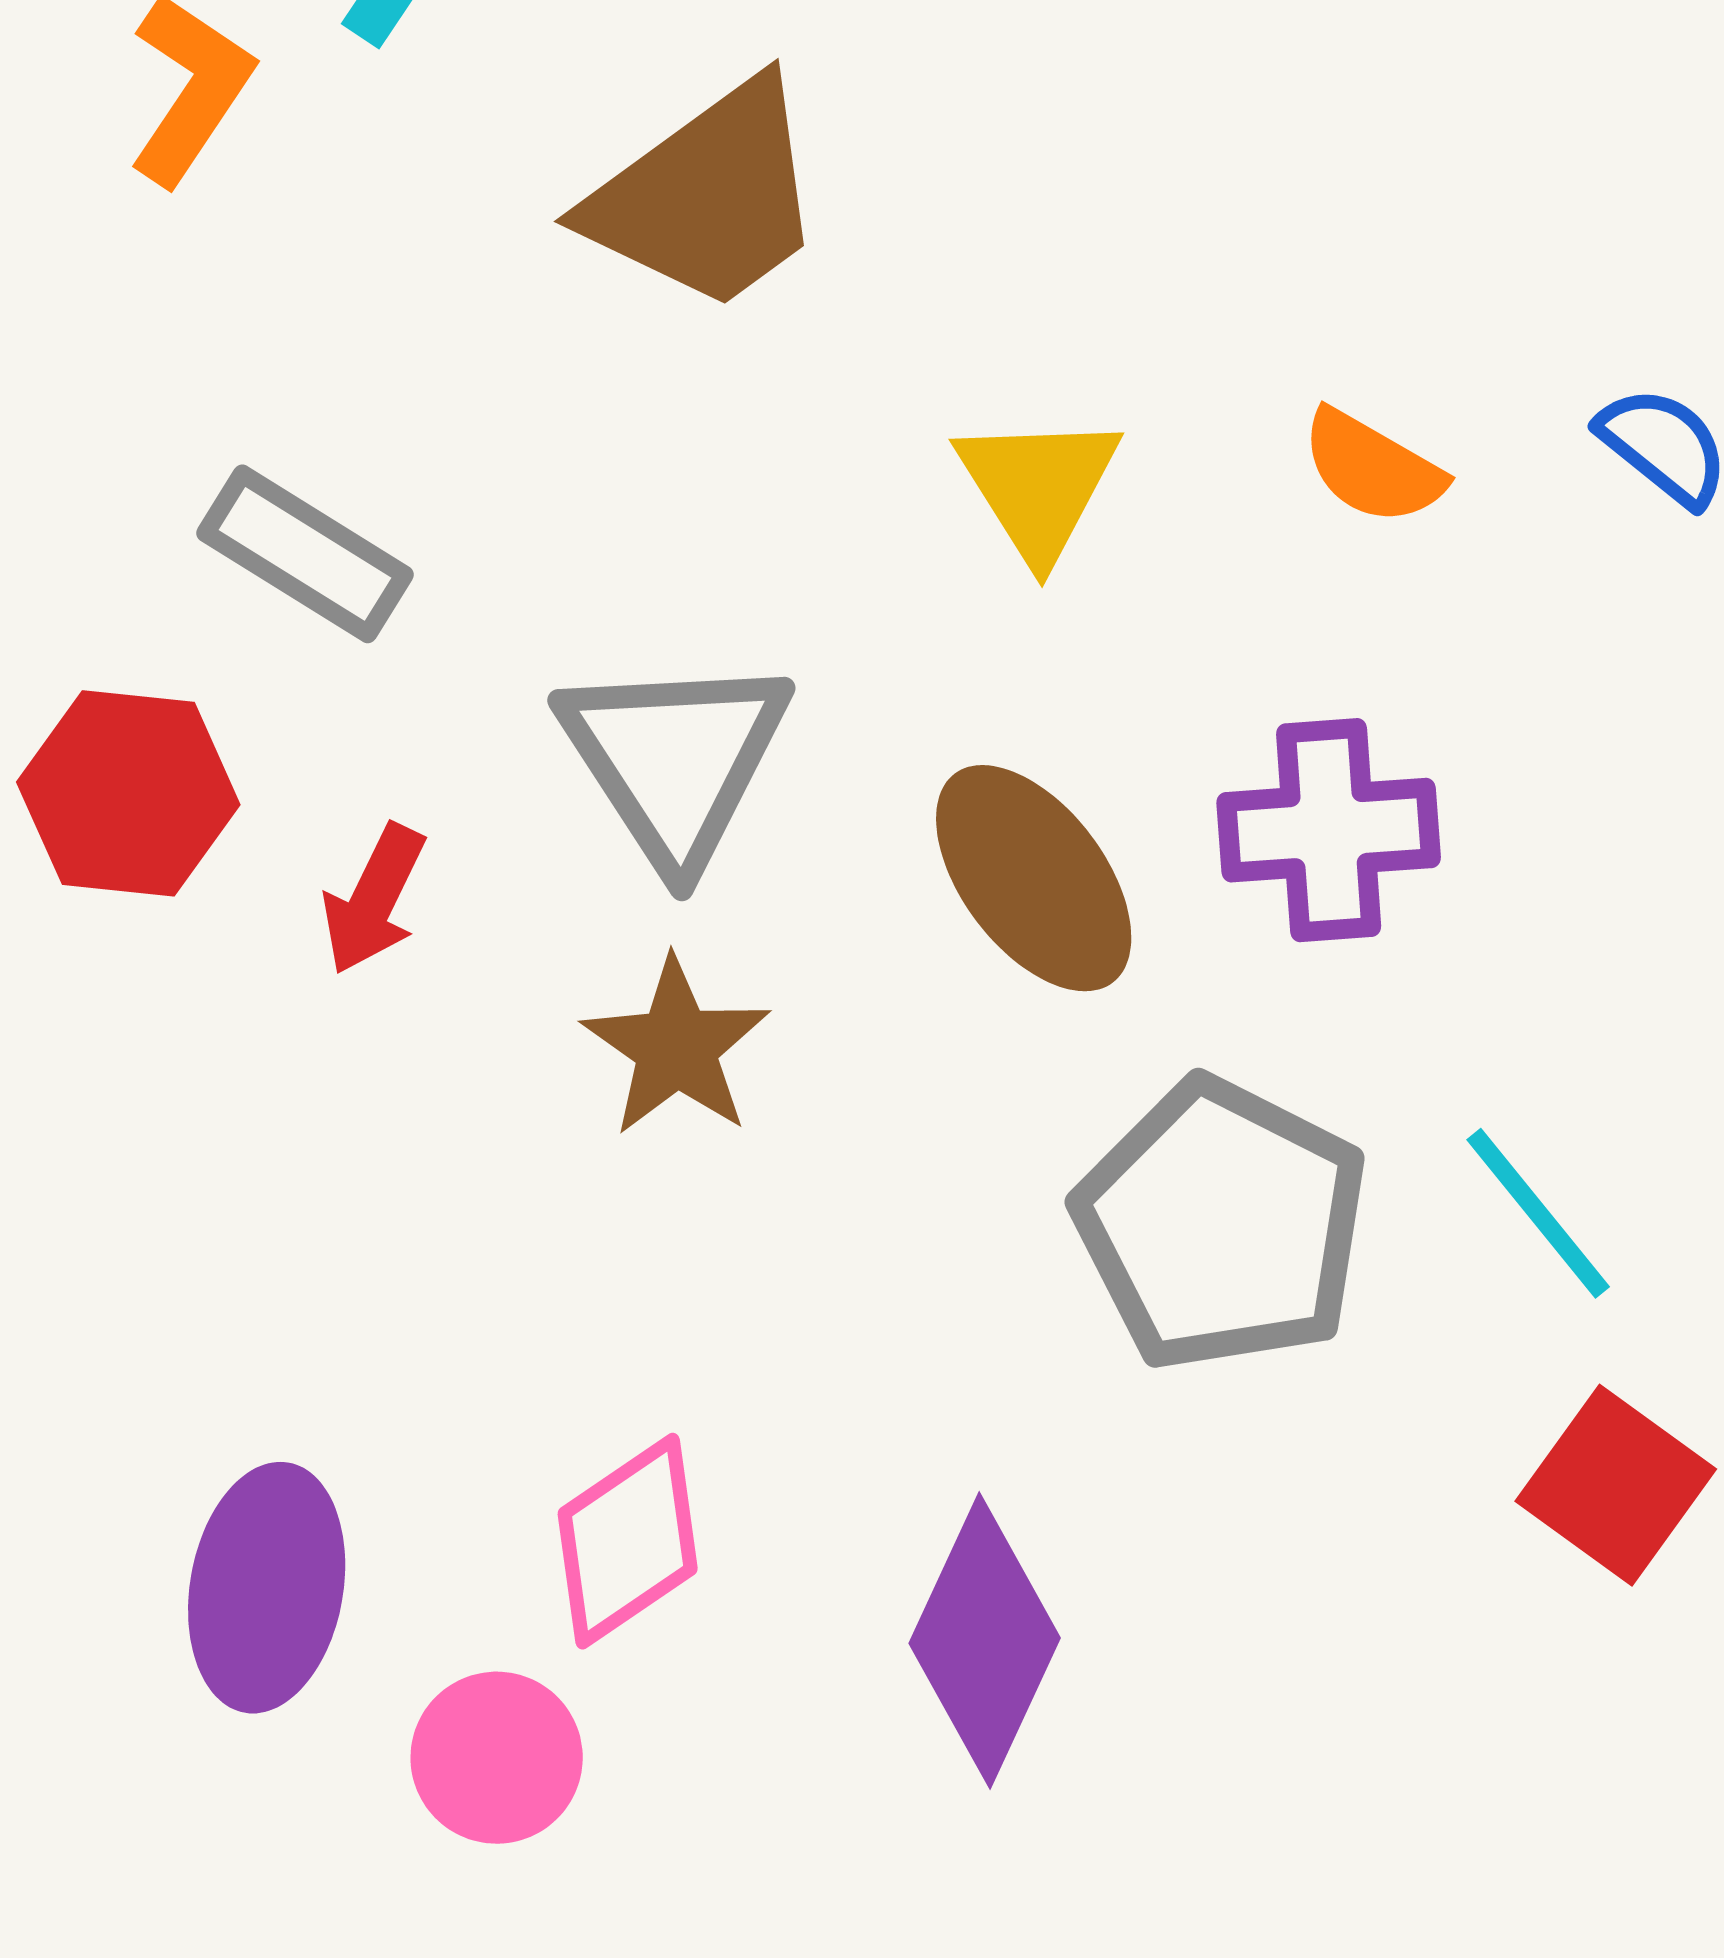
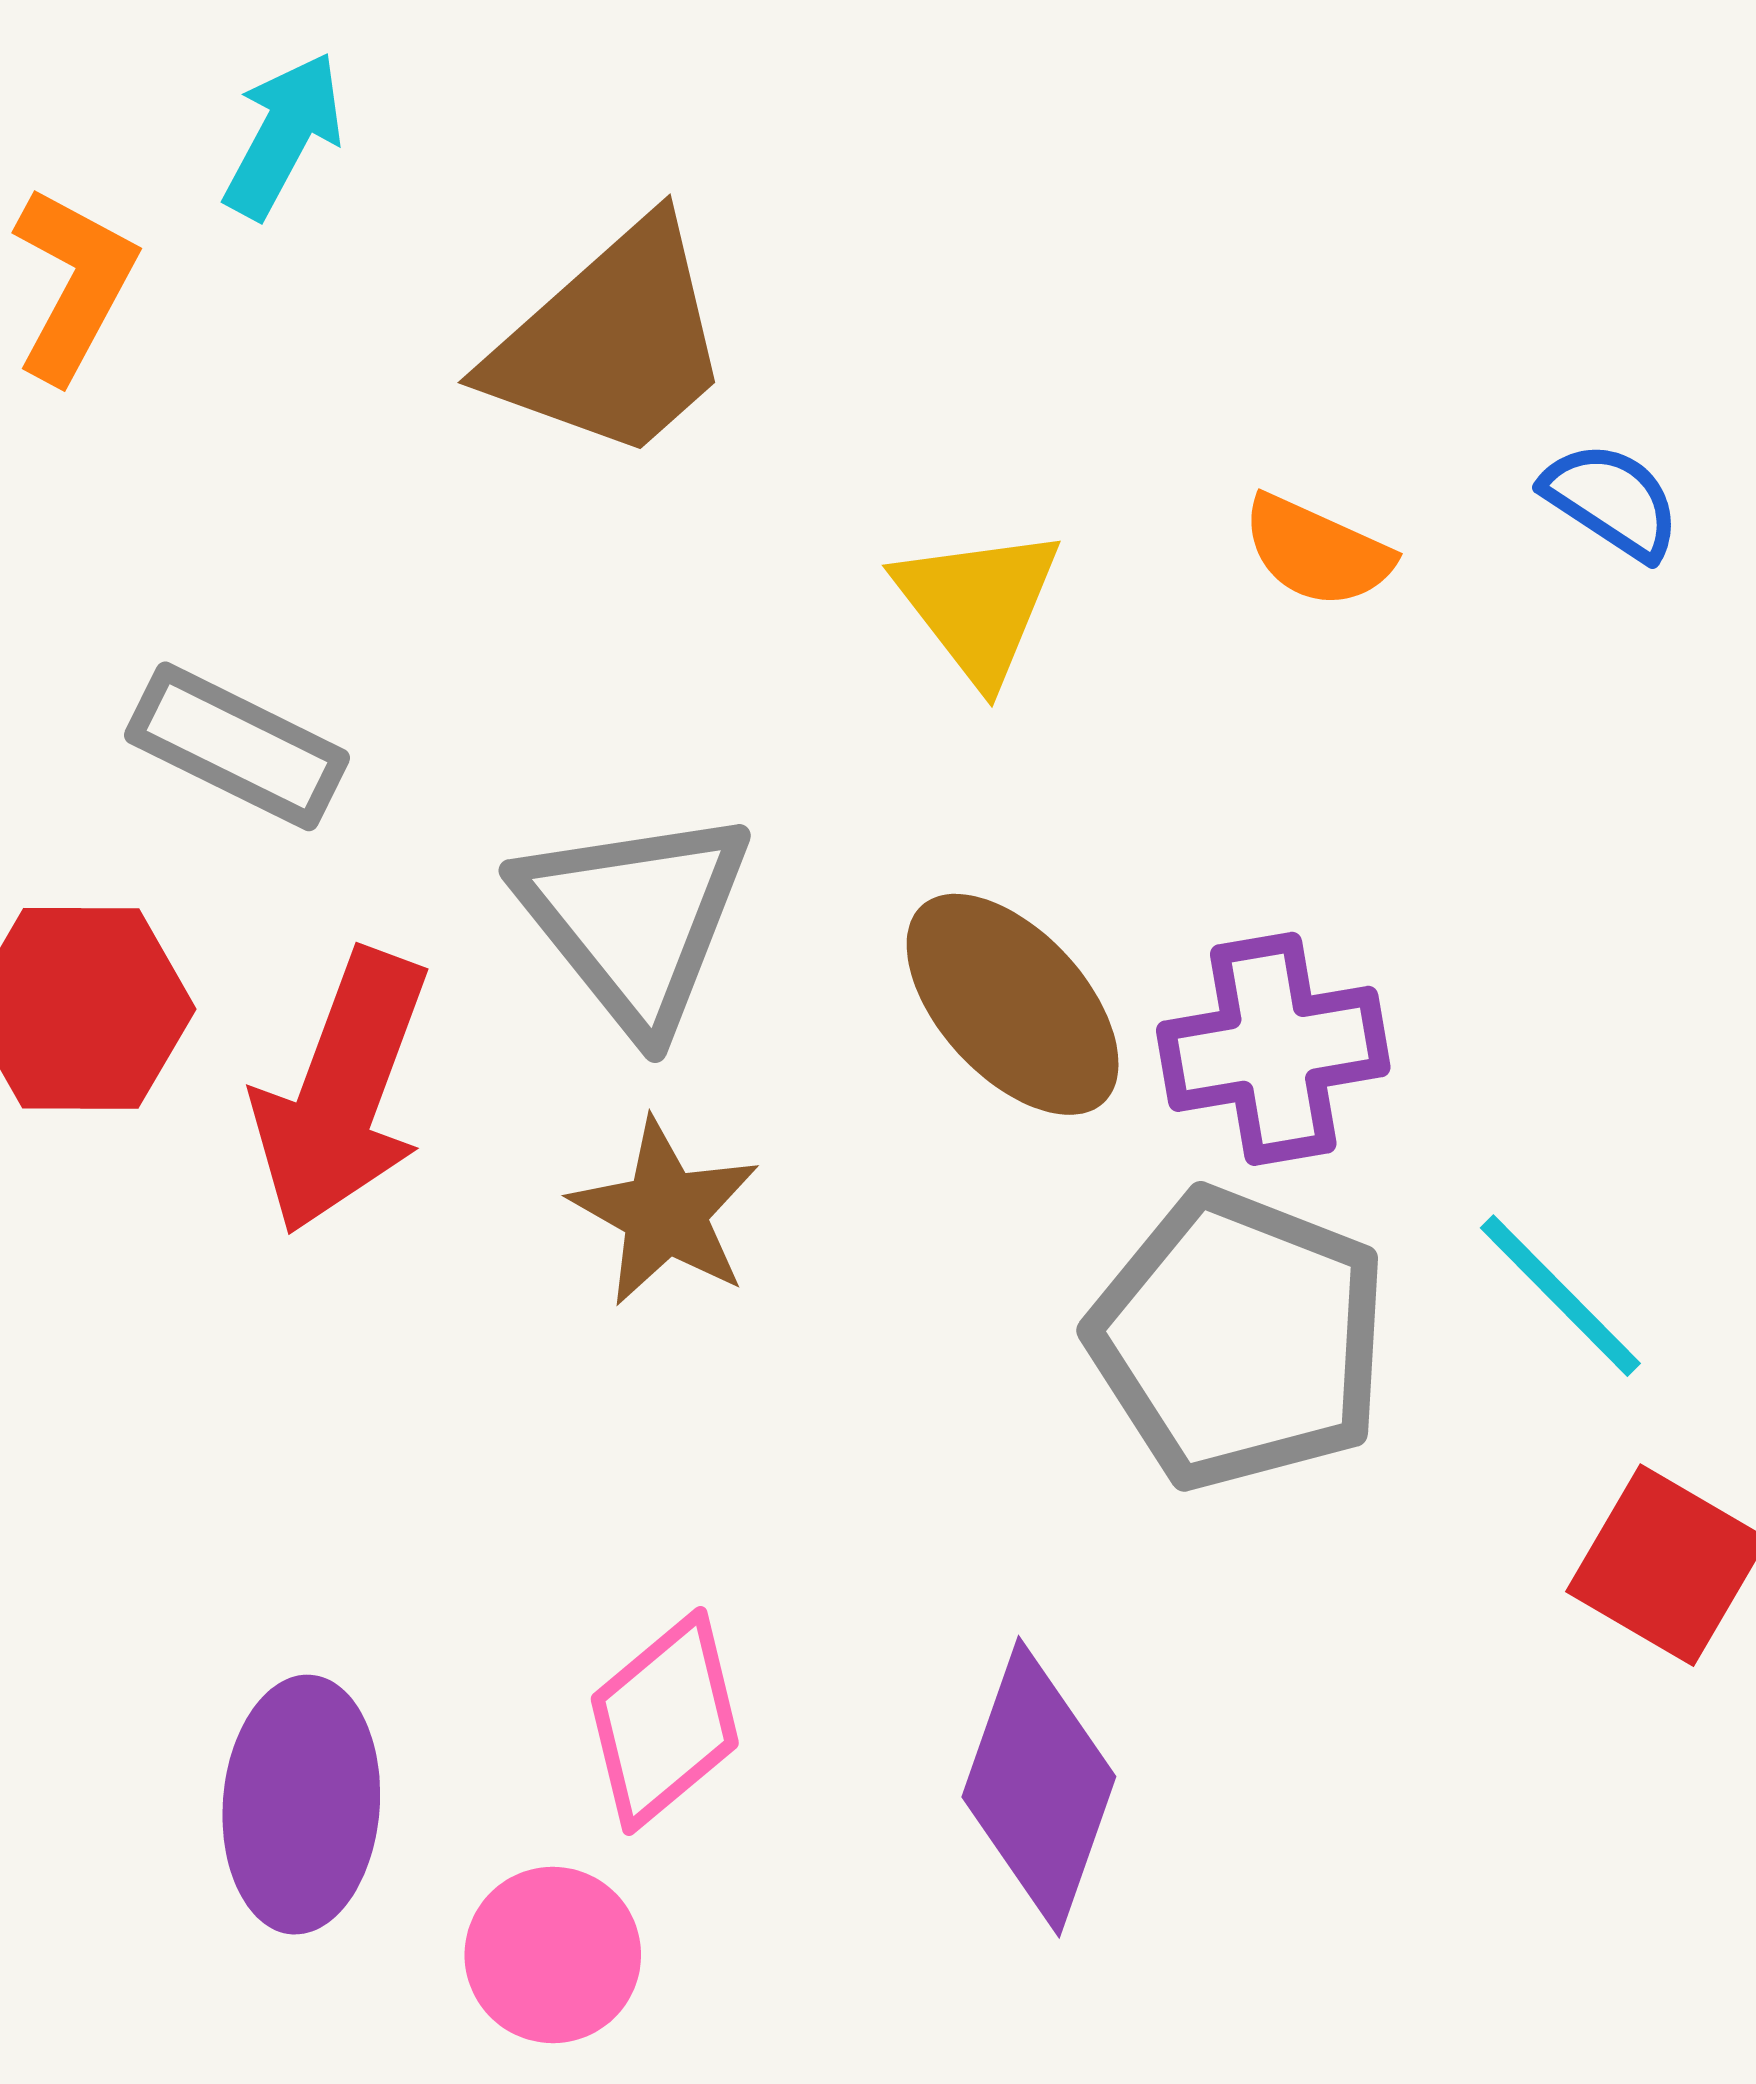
purple cross: (1329, 830) -> (1273, 1049), moved
red arrow: (374, 899) -> (342, 1092), size x1.8

